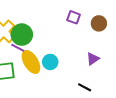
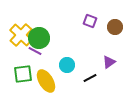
yellow ellipse: (31, 62) -> (46, 81), moved
black line: (85, 87) -> (90, 78), moved, turned -56

